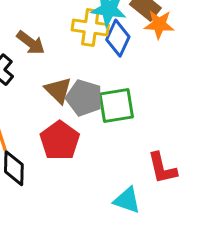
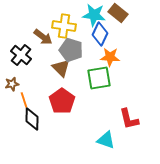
orange star: (159, 24) -> (110, 57), moved
yellow cross: (90, 27) -> (64, 26), moved
gray pentagon: (84, 98) -> (71, 50), moved

